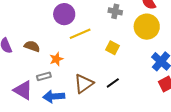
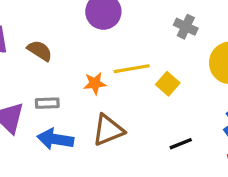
yellow line: (80, 34) -> (132, 69), moved
orange star: (56, 59) -> (95, 83), moved
black line: (113, 83) -> (181, 144), moved

